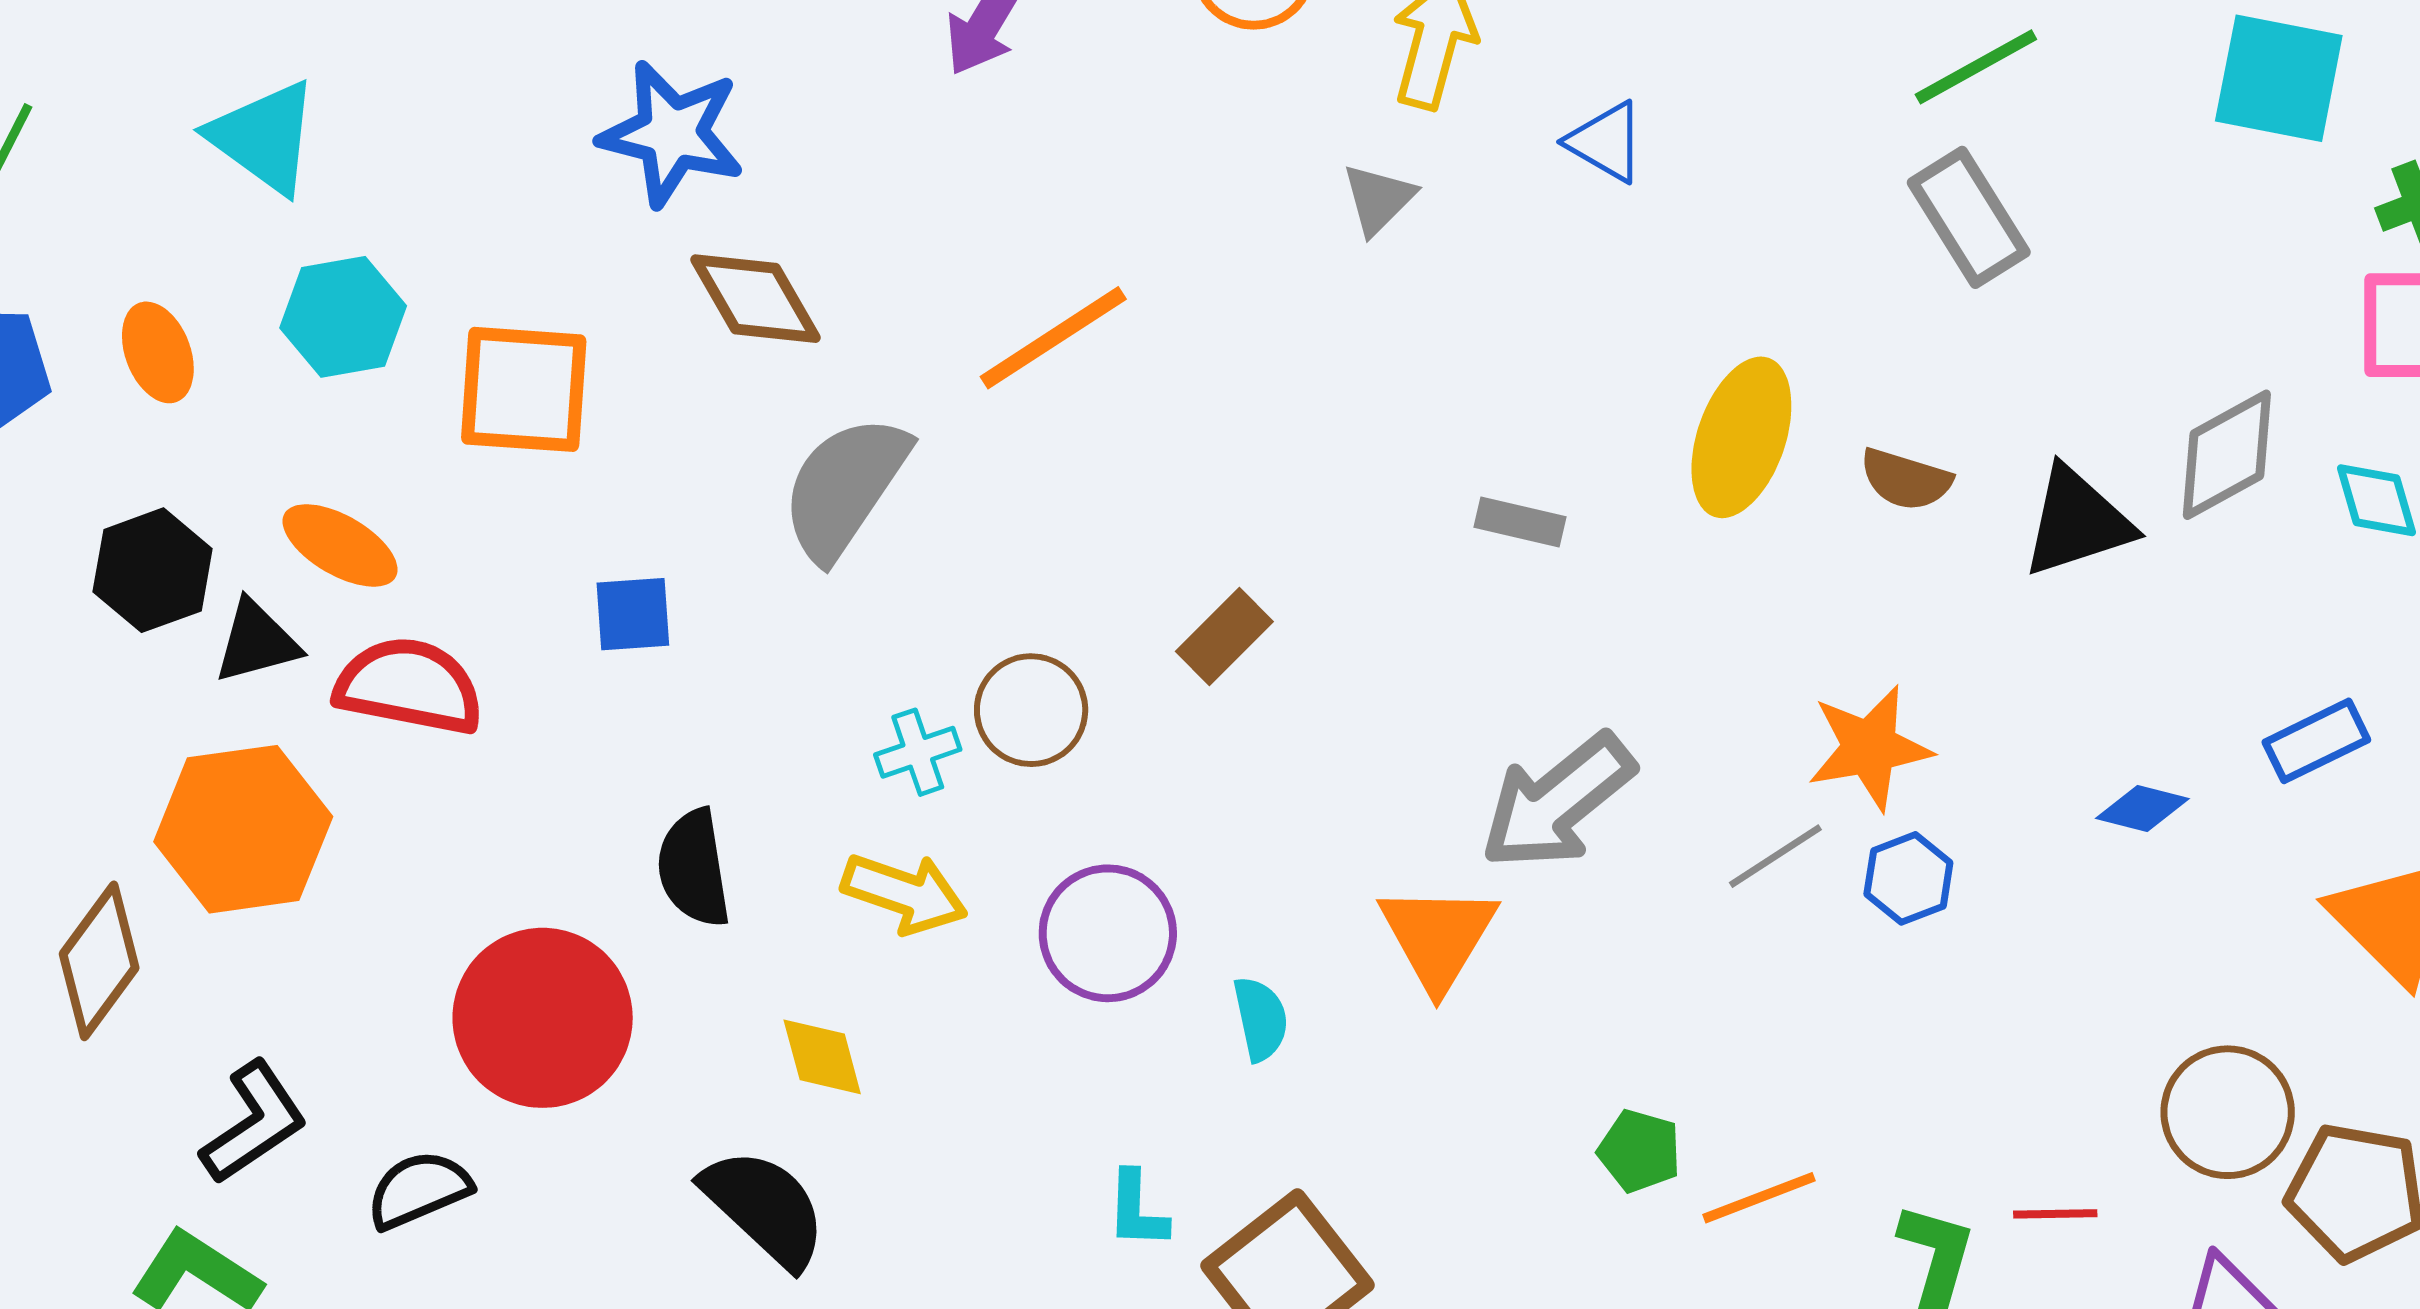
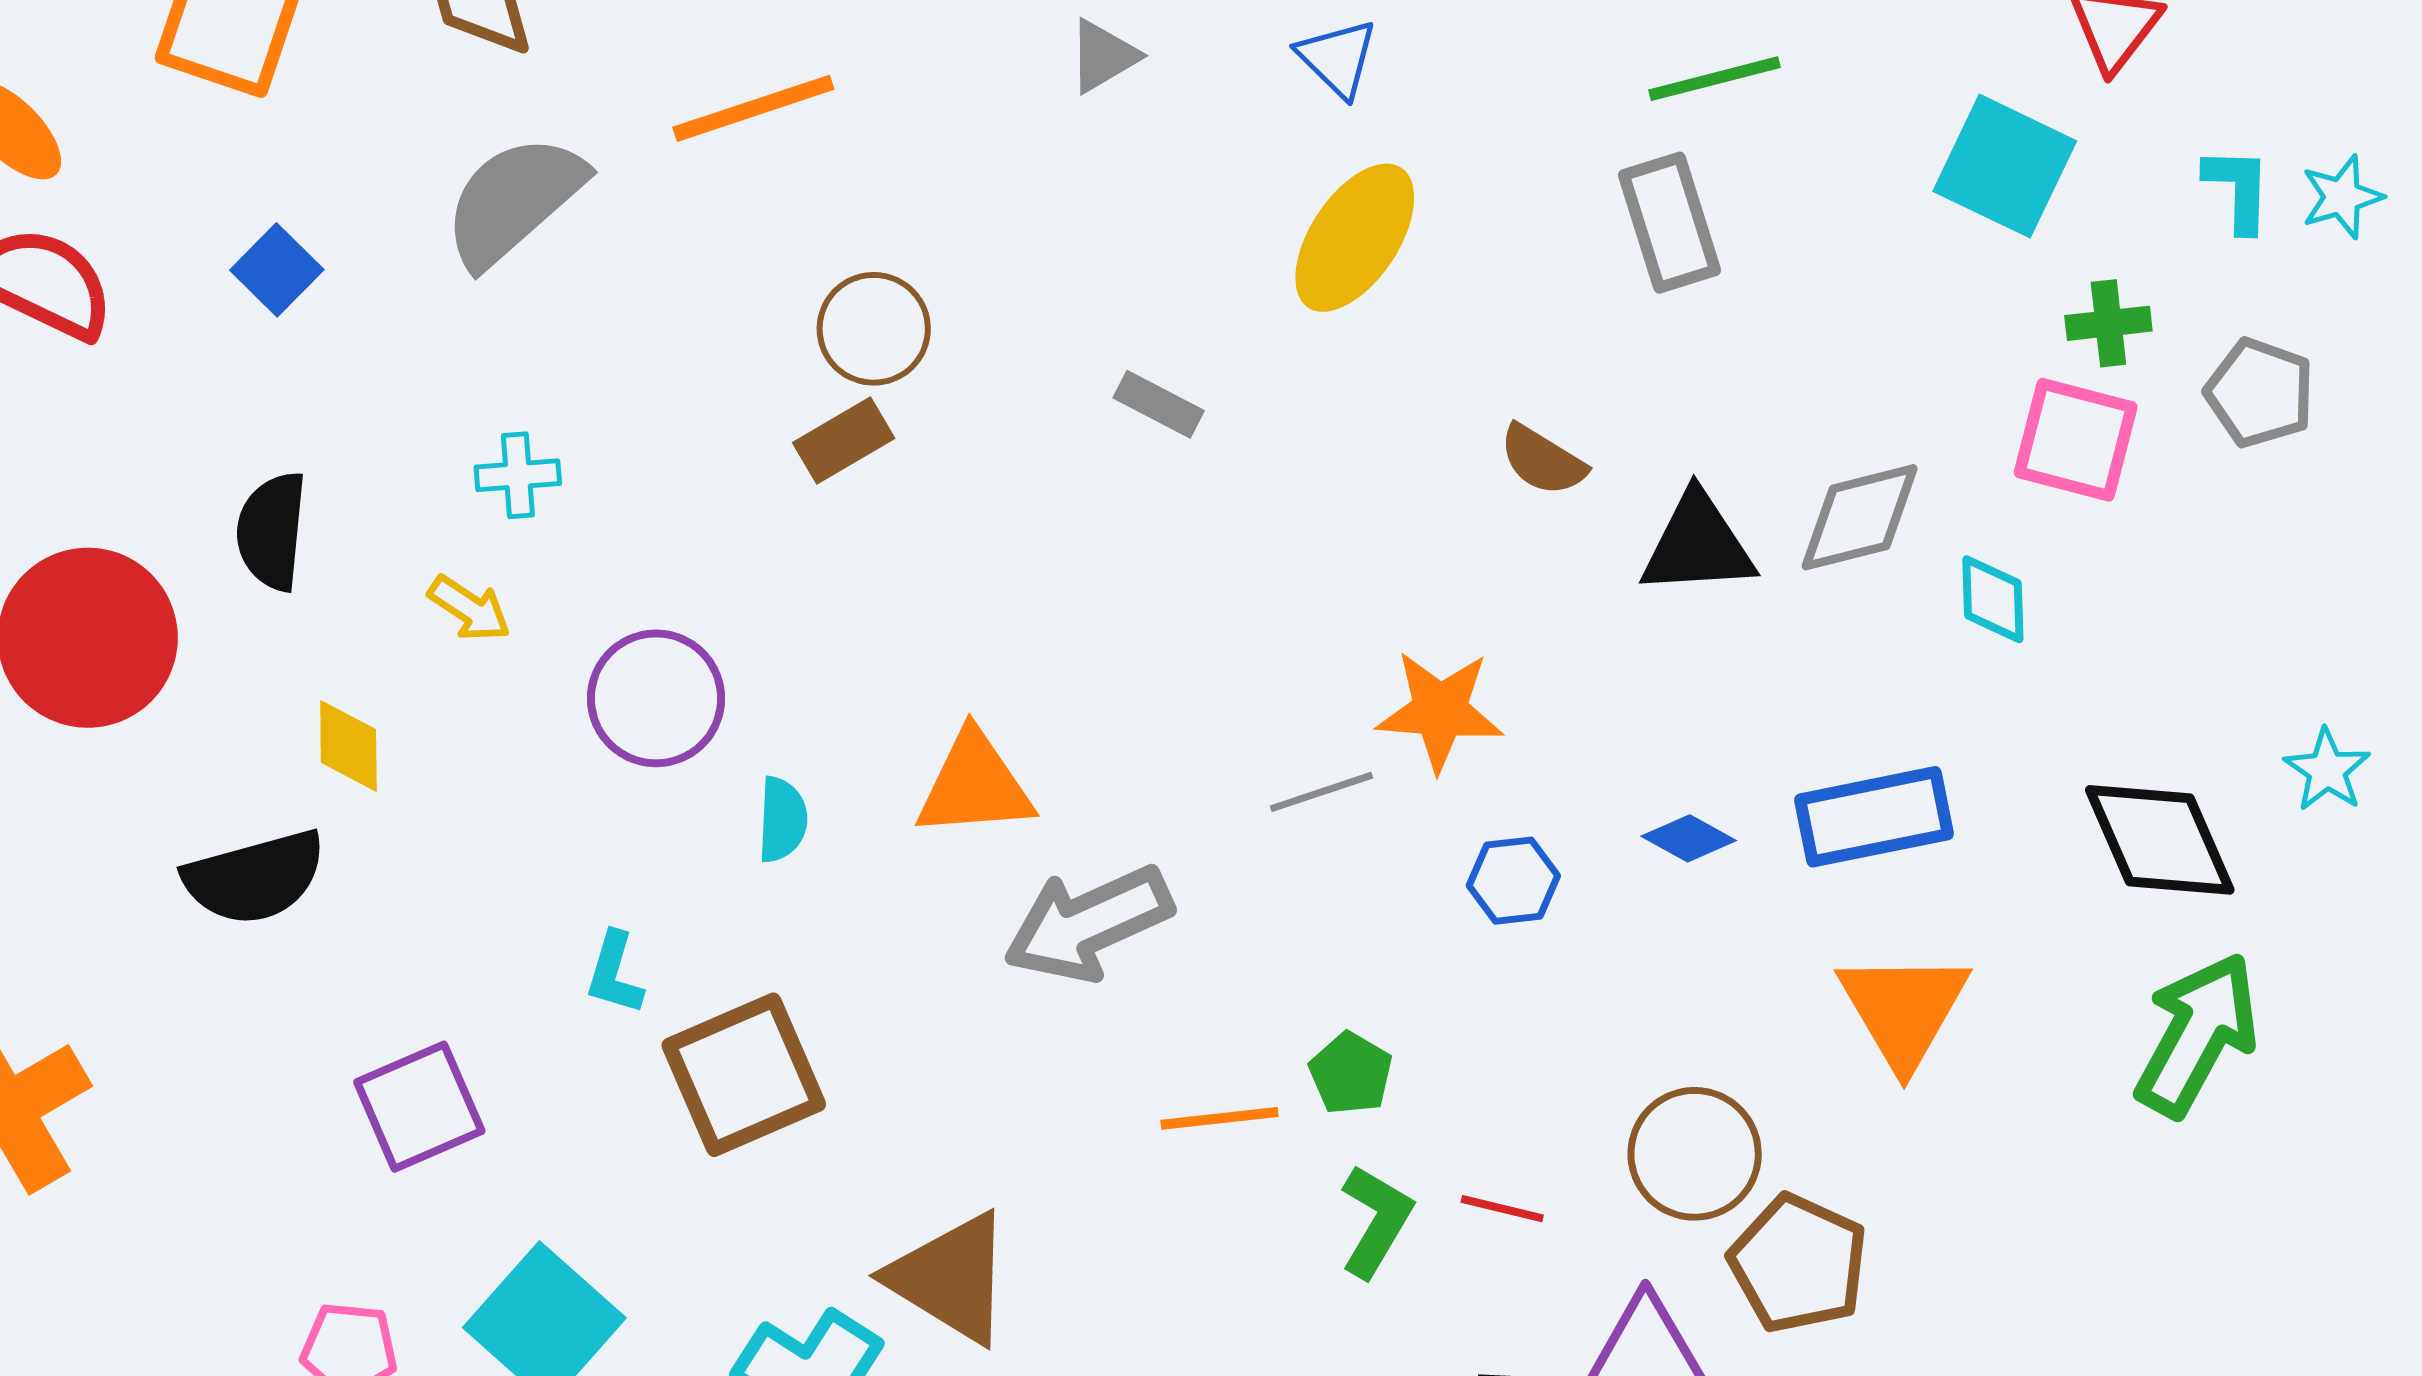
yellow ellipse: (1741, 437) -> (1355, 238), moved
blue square: (633, 614) -> (277, 270), turned 34
brown circle: (1031, 710) -> (874, 329), moved
blue rectangle: (2316, 741) -> (1874, 817), size x1.5
gray arrow: (1557, 802) -> (1088, 924), moved
blue hexagon: (1908, 878) -> (1513, 881), moved
yellow arrow: (905, 893) -> (469, 608), size x0.7
orange triangle: (1438, 937) -> (975, 785), turned 40
green pentagon: (1639, 1151) -> (1351, 1073), moved
black semicircle: (765, 1208) -> (255, 877), turned 107

